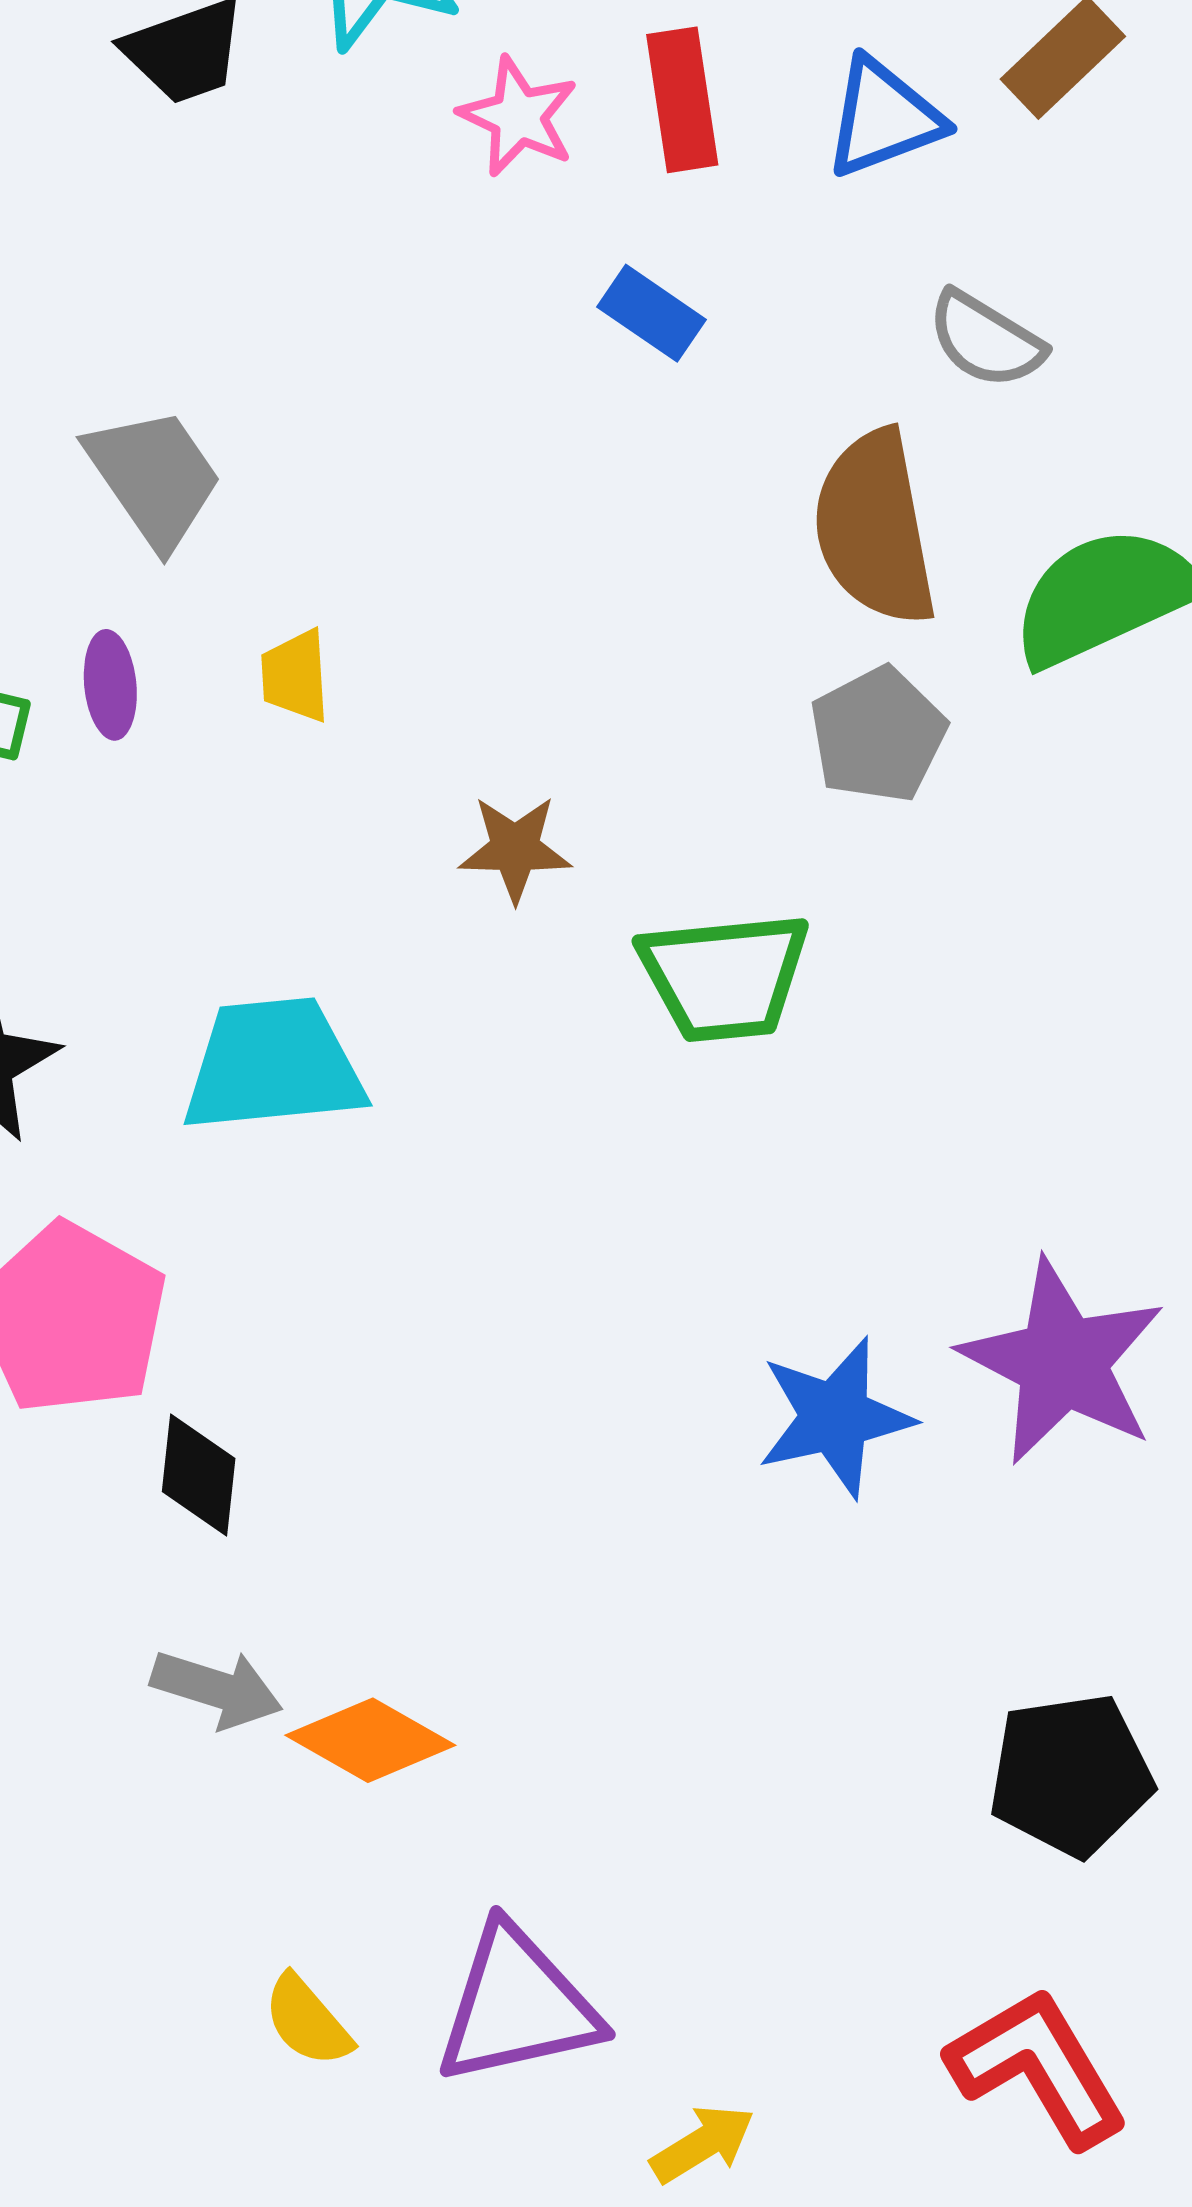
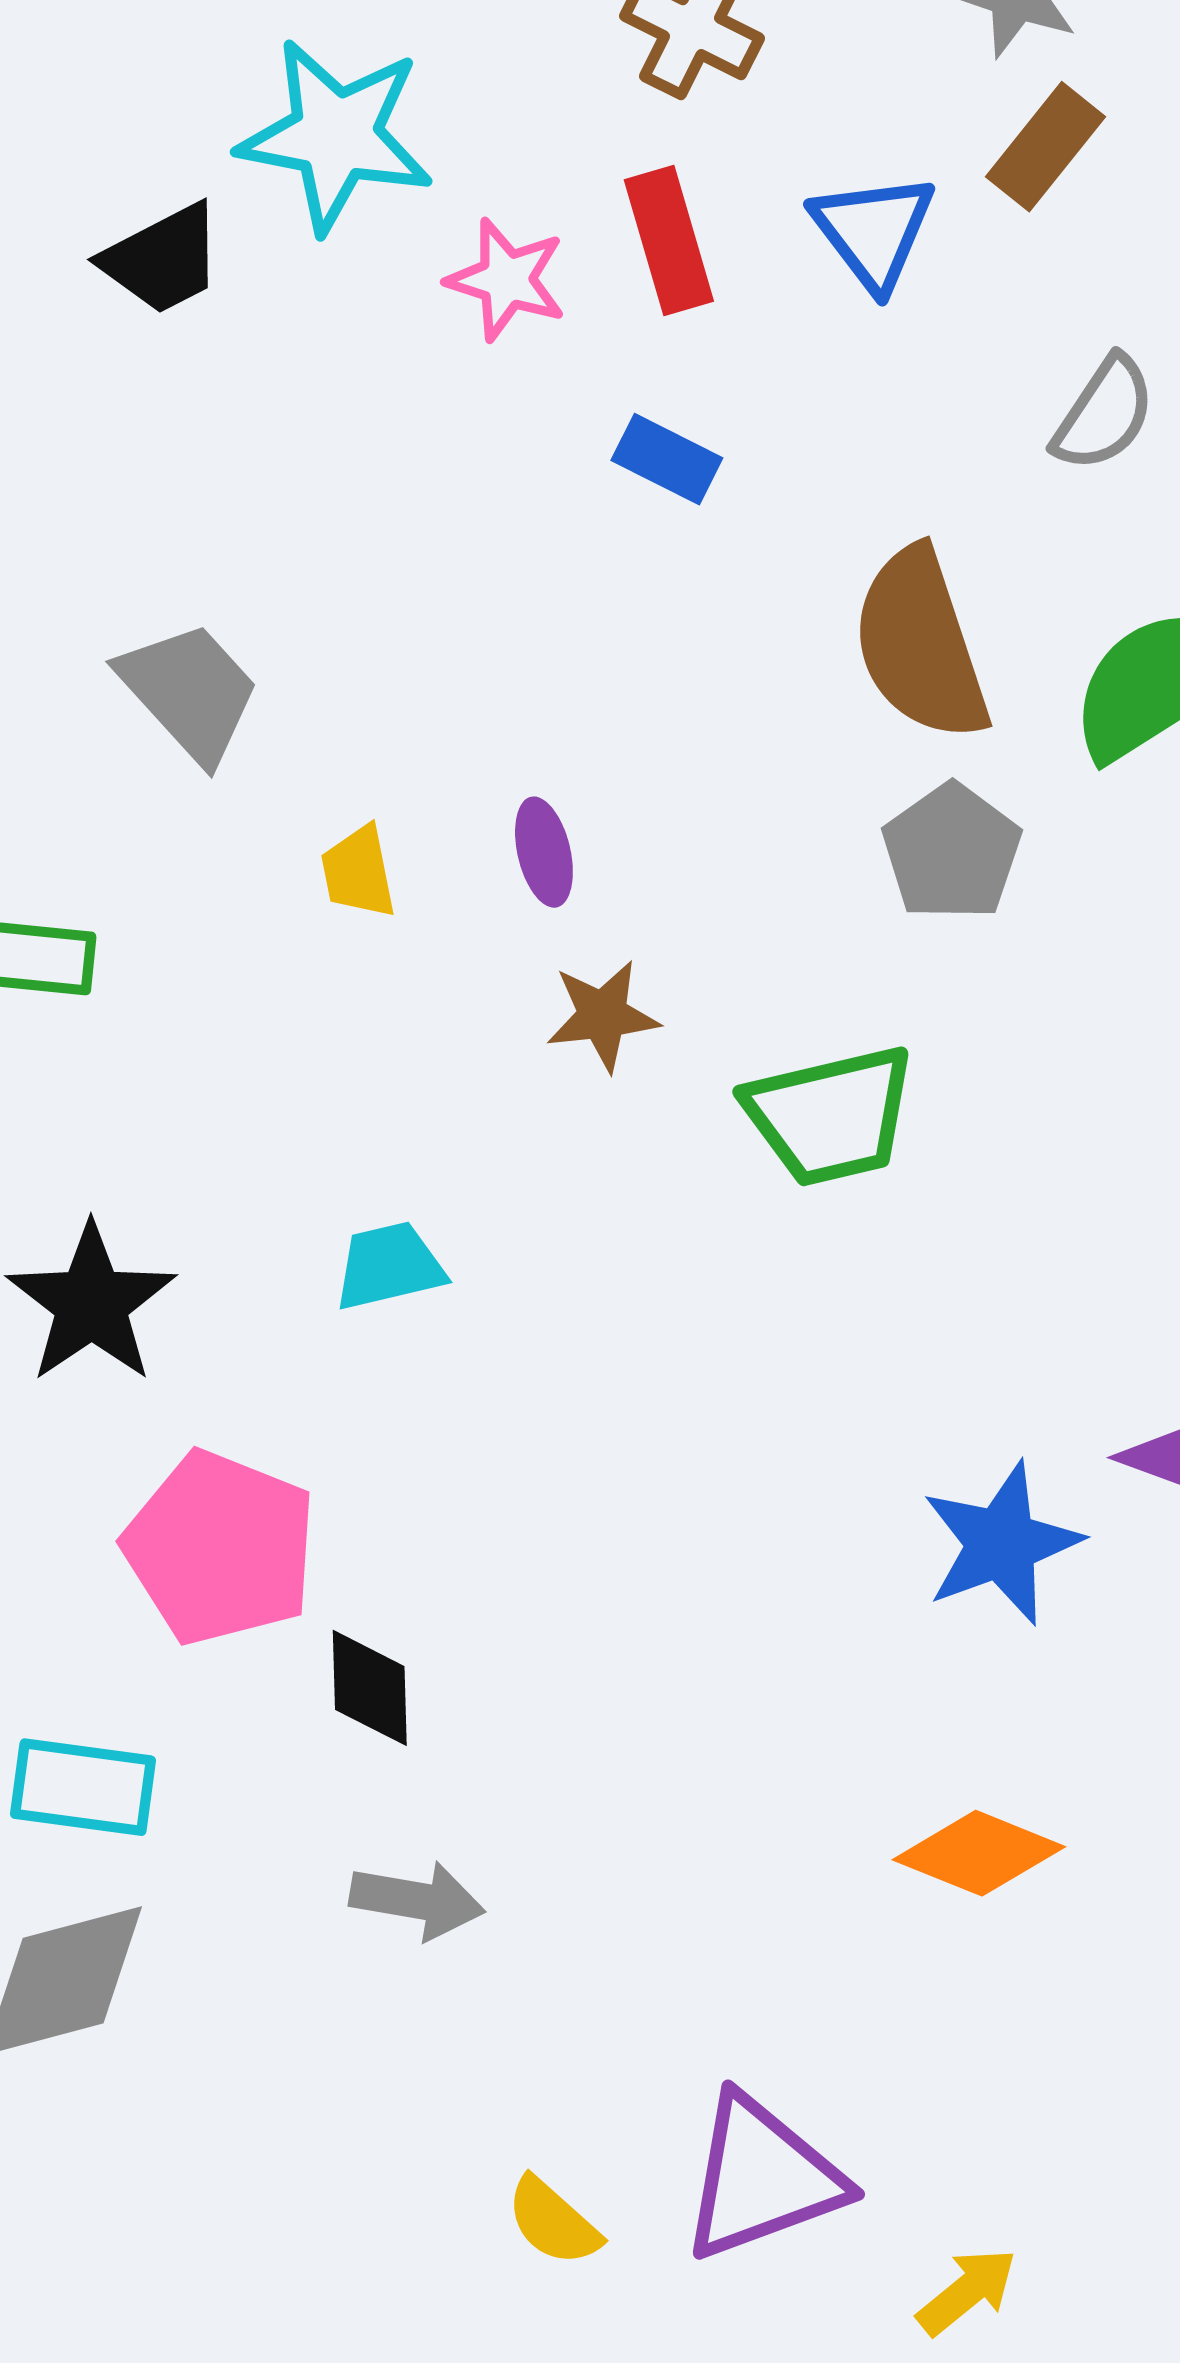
blue triangle: (883, 118) -> (873, 231), turned -39
gray semicircle: (986, 340) -> (1104, 414), moved, turned -80
purple ellipse: (110, 685) -> (544, 852), moved
cyan trapezoid: (273, 1065) -> (389, 1266), size x0.6
orange diamond: (370, 1740) -> (979, 1853), moved

